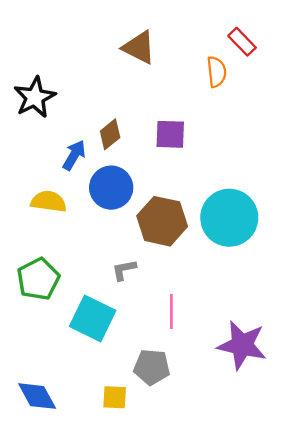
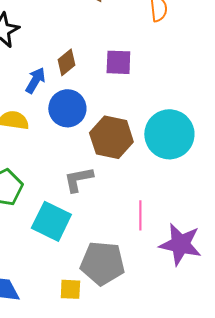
gray L-shape: (124, 270) -> (78, 179), size x1.4
pink line: (171, 311) -> (140, 215), moved
gray pentagon: (152, 367) -> (102, 263), size x1.4

